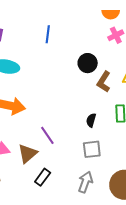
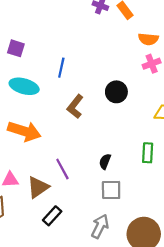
blue line: (48, 34) -> (61, 68), moved
brown L-shape: (104, 82) -> (75, 106), moved
black semicircle: (91, 120) -> (105, 161), moved

